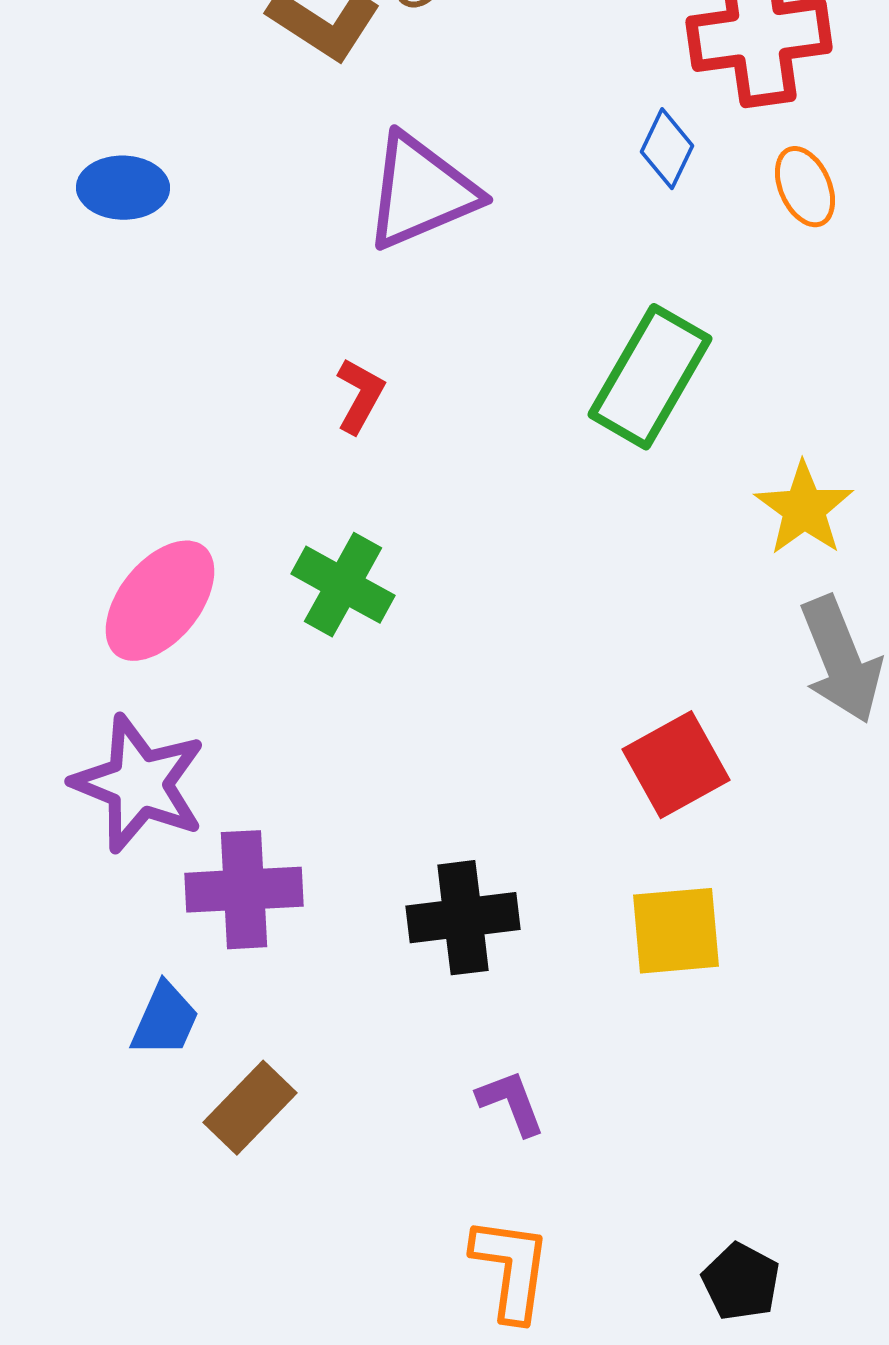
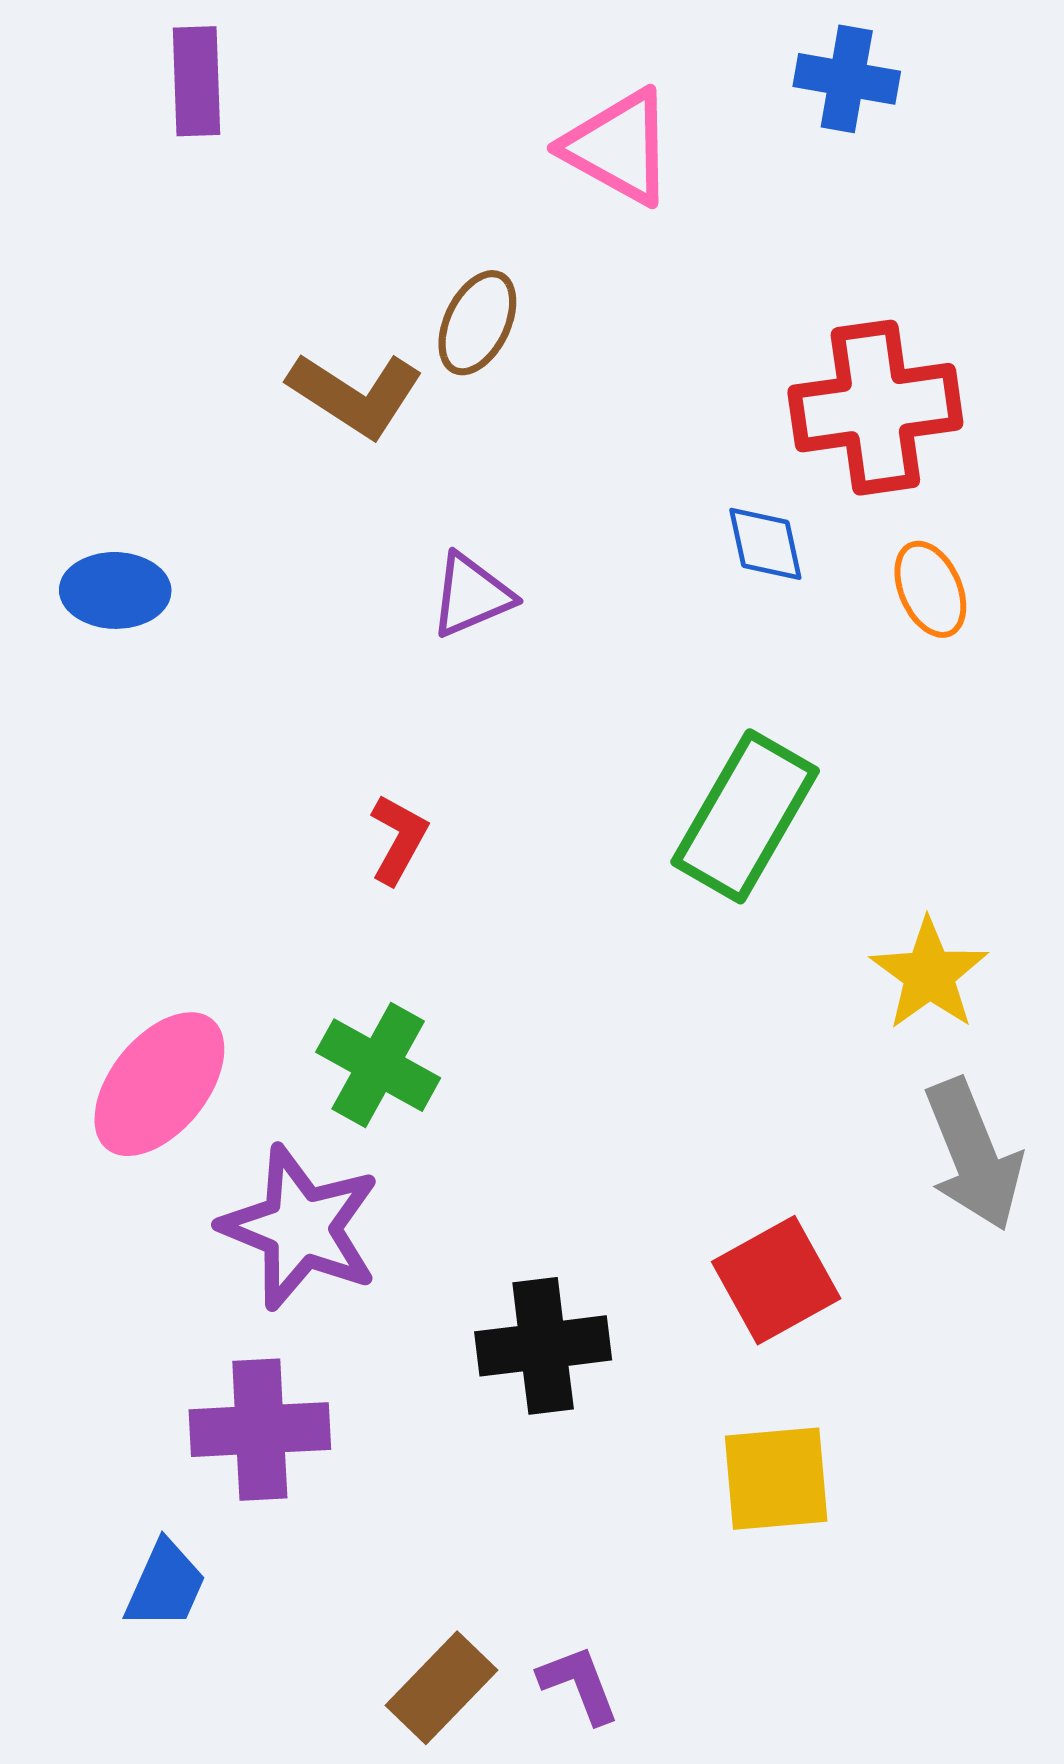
blue diamond: (667, 149) -> (765, 544), turned -38
purple triangle: (421, 192) -> (471, 595), size x0.6
purple star: (139, 784) -> (300, 1228), moved
black cross: (463, 918) -> (543, 1346), moved
brown rectangle: (250, 1108) -> (441, 1688), moved

